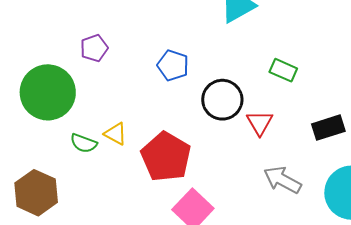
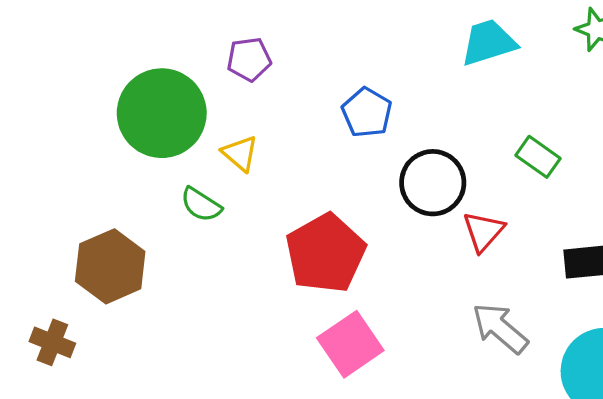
yellow triangle: (115, 134) -> (240, 153), moved

